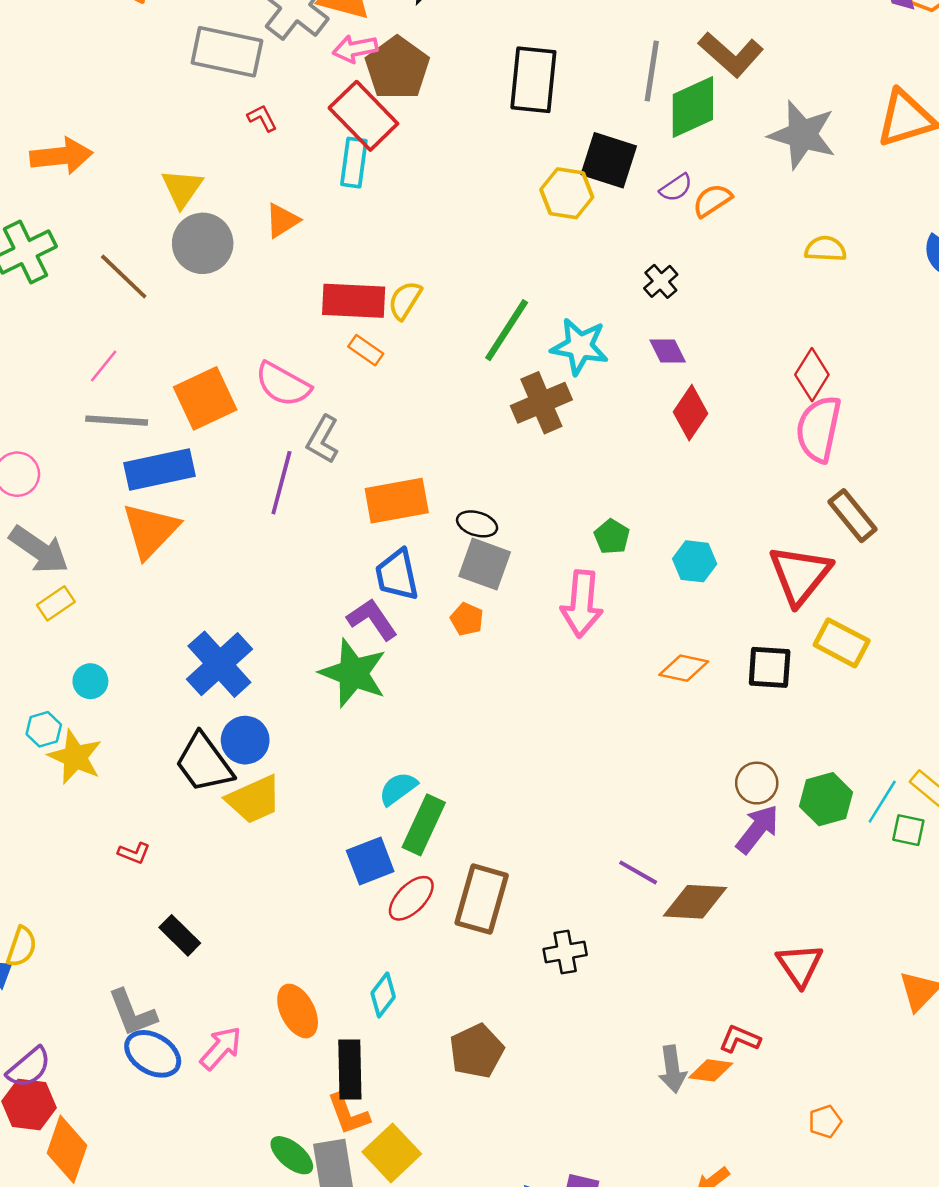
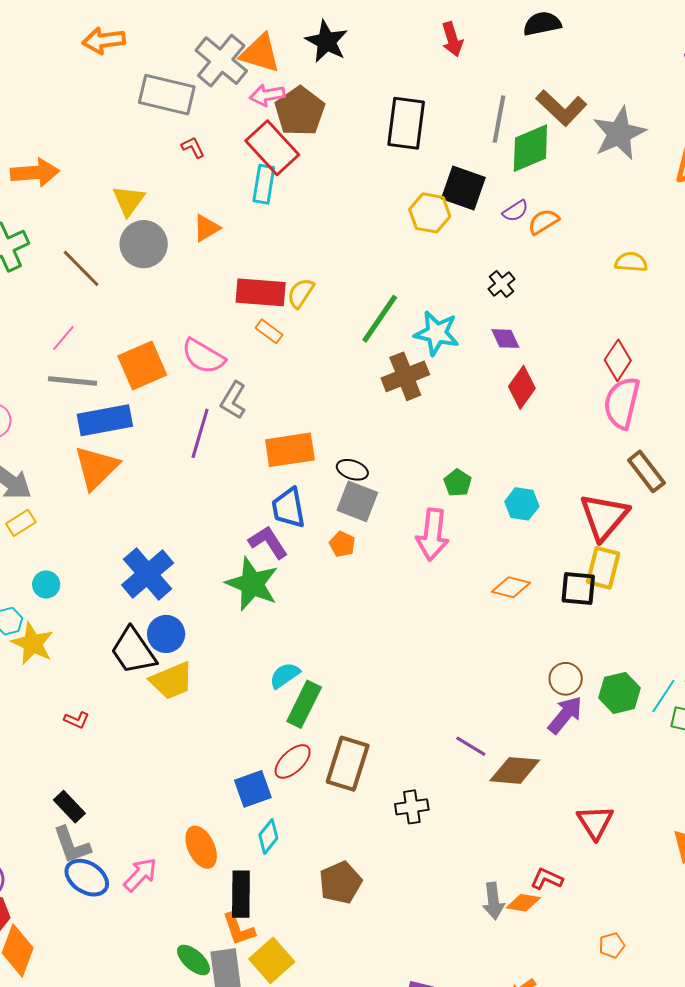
gray star: (802, 135) -> (619, 133), moved, turned 30
yellow rectangle: (842, 643) -> (603, 568), moved, turned 75
blue square: (370, 861) -> (253, 789), moved
black rectangle: (180, 935) -> (69, 807), moved

